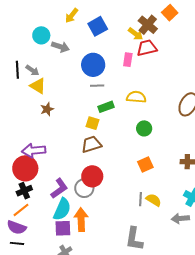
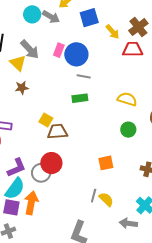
yellow arrow: (136, 34) -> (113, 32), moved
gray arrow: (60, 47) -> (51, 17), moved
pink rectangle: (128, 60) -> (59, 50), moved
gray arrow: (32, 70) -> (30, 49), moved, size x1.5
gray line: (97, 86) -> (84, 76), moved
yellow semicircle: (136, 97) -> (127, 99), moved
yellow square: (92, 123) -> (46, 120), moved
green circle: (144, 128) -> (128, 130), moved

